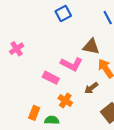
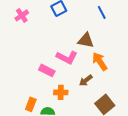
pink cross: (17, 49) -> (22, 15), moved
orange cross: (65, 100) -> (61, 92), turned -32

